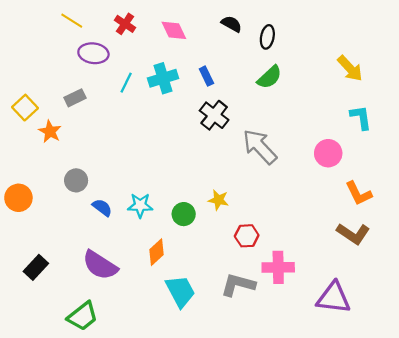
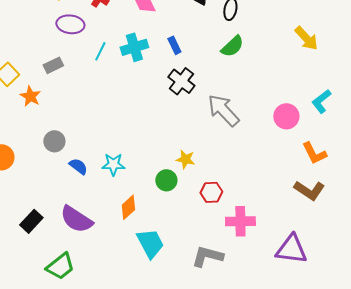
cyan L-shape: (361, 117) -> (321, 101), moved, turned -120
green circle: (184, 214) -> (166, 180), moved
black rectangle: (36, 267) -> (31, 221), moved
gray L-shape: (238, 285) -> (207, 256), moved

